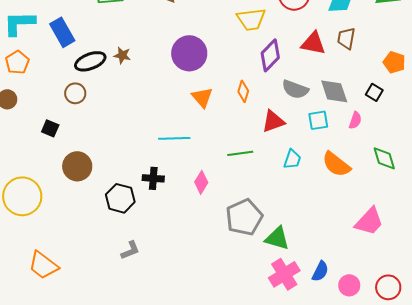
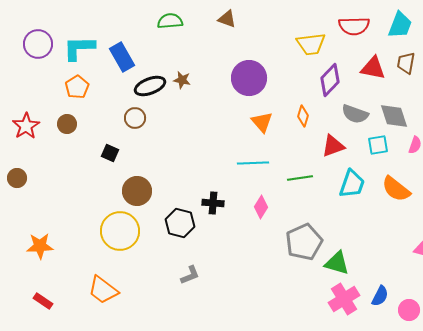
cyan line: (174, 138) -> (253, 163), moved
cyan trapezoid: (292, 159) -> (352, 184), size x1.4
yellow circle: (22, 196) -> (120, 231), moved

